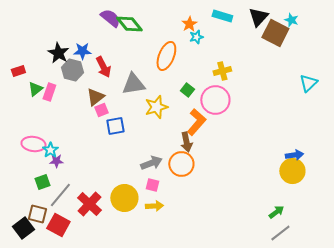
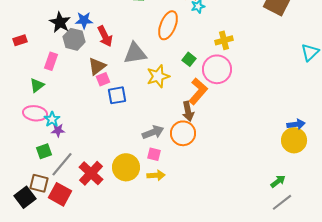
green triangle: (35, 89) -> (37, 85), moved

